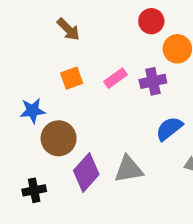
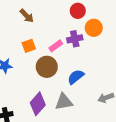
purple cross: (153, 81) -> (75, 39), moved
blue semicircle: (169, 129) -> (76, 77), moved
brown circle: (59, 138) -> (47, 67), moved

